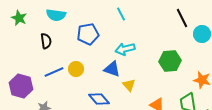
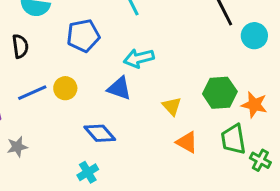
green hexagon: (170, 61) -> (220, 93), moved
yellow triangle: (129, 85) -> (172, 106), moved

